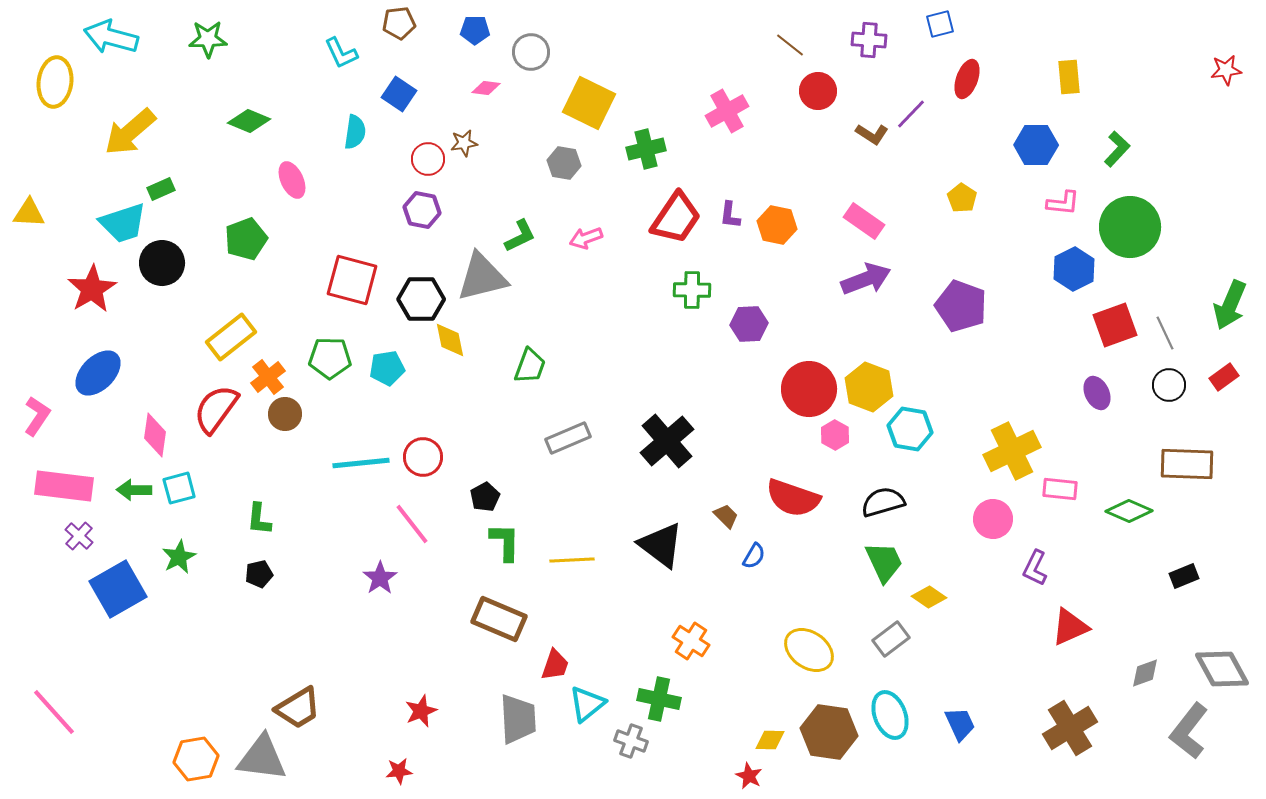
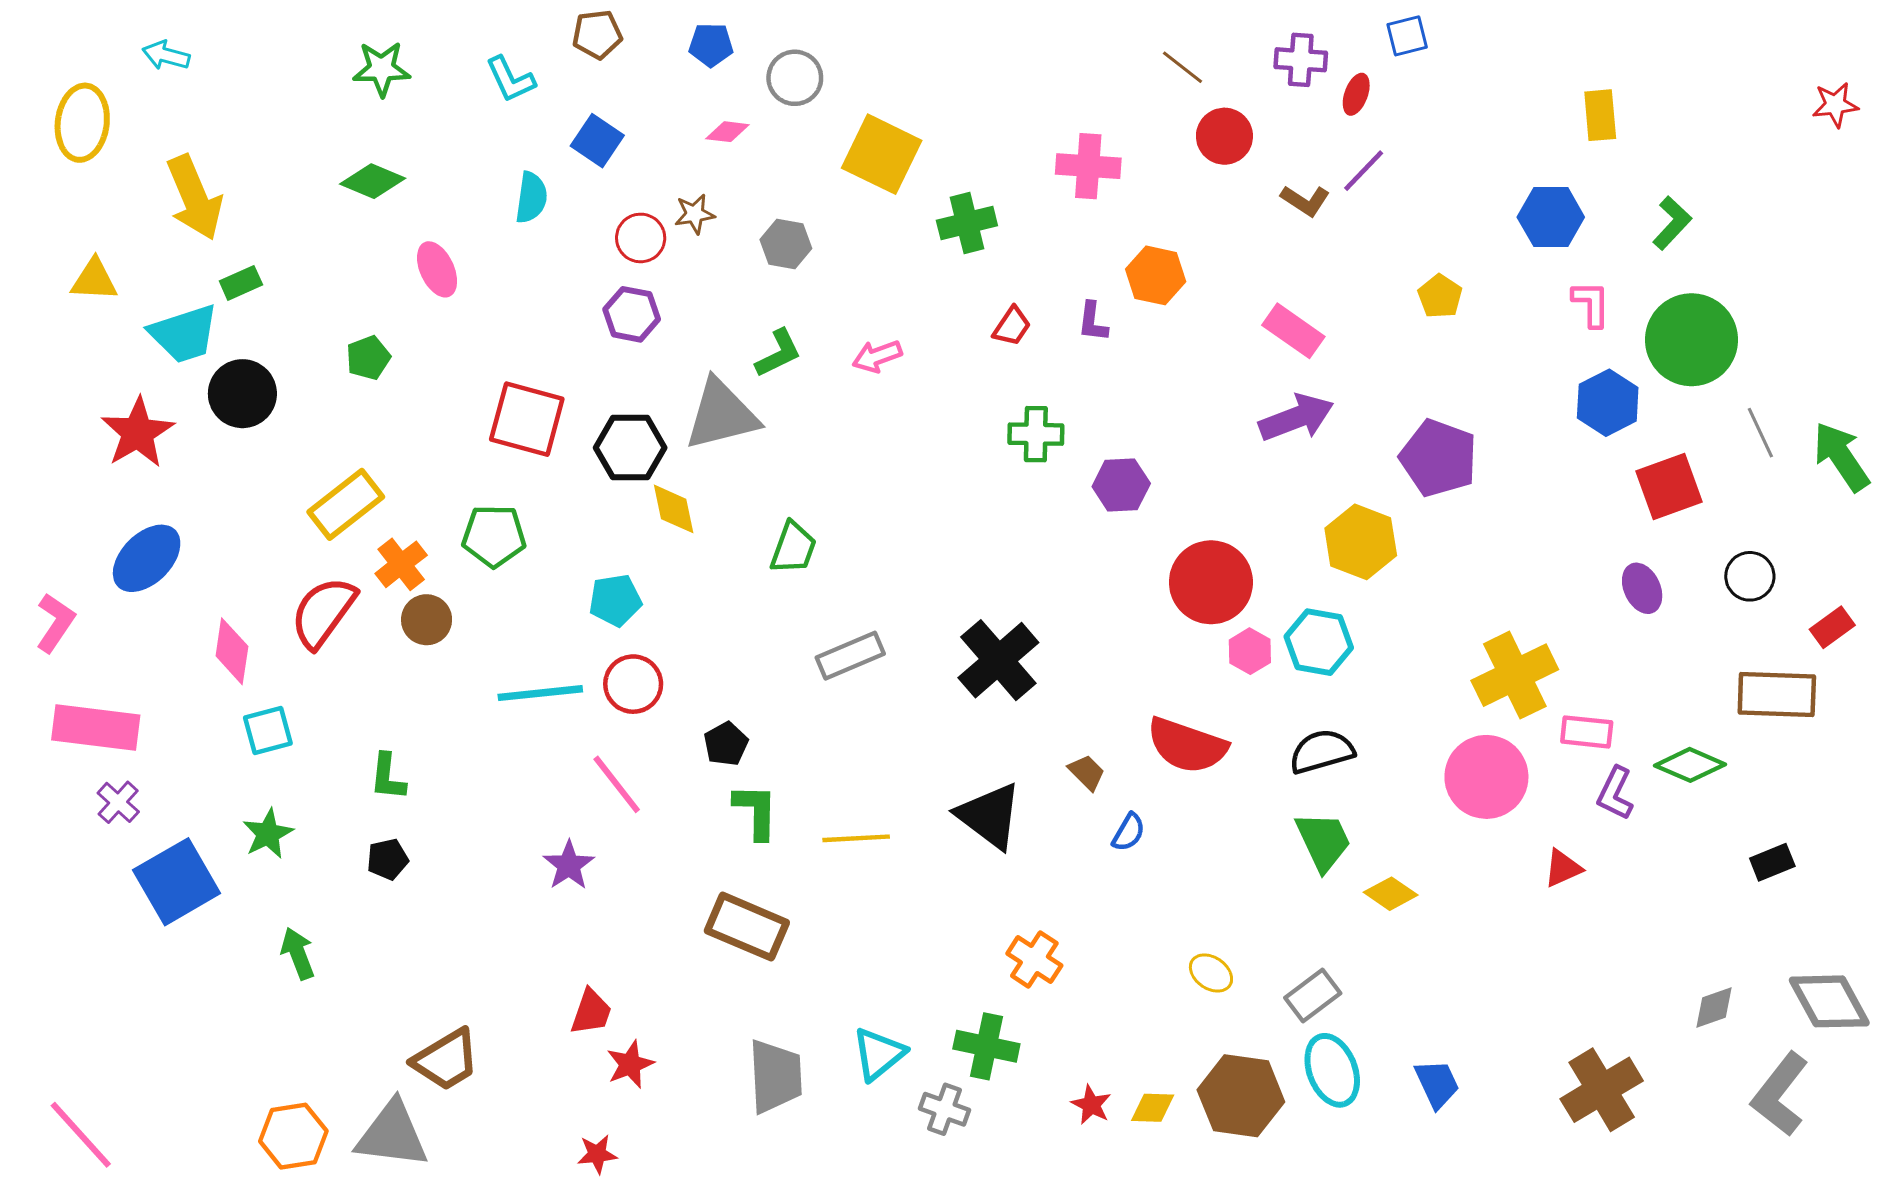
cyan arrow: (111, 37) -> (166, 55), size x0.6
green star: (208, 39) -> (382, 69), moved
red ellipse: (967, 79) -> (1356, 94), moved, size x0.7
pink cross: (727, 111) -> (1088, 166), turned 33
yellow arrow: (130, 132) -> (195, 198), turned -72
gray hexagon: (564, 163) -> (786, 244), moved
pink L-shape: (1063, 203) -> (1591, 304), turned -96
yellow triangle: (29, 213) -> (94, 280), moved
red trapezoid: (676, 218) -> (1012, 326), size x0.5
orange hexagon: (777, 225) -> (1156, 275), moved
green pentagon: (246, 239) -> (368, 358), size x0.7
green arrow: (1230, 305) -> (1841, 457), turned 123
gray line: (1165, 333) -> (1760, 433), moved
cyan pentagon: (387, 368) -> (615, 600), moved
red rectangle: (1224, 377) -> (1832, 627), moved
yellow hexagon: (869, 387) -> (1361, 542), moved
cyan hexagon: (910, 429) -> (1319, 642), moved
green arrow: (134, 490) -> (298, 954), moved, turned 68
pink circle: (993, 519) -> (1486, 777), size x1.4
purple L-shape: (1035, 568) -> (1615, 793), moved
red triangle: (1070, 627) -> (1563, 868), moved, size x0.7
gray rectangle: (891, 639) -> (1313, 995), moved
yellow ellipse: (809, 650) -> (1211, 973), size x0.6
red trapezoid: (555, 665) -> (591, 1012), moved
pink line: (54, 712) -> (81, 1135), moved
red star: (749, 776) -> (1091, 1105), moved

